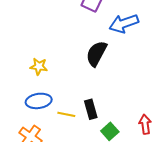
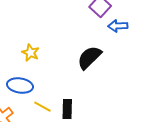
blue arrow: (124, 23) -> (118, 26), moved, size x0.7

